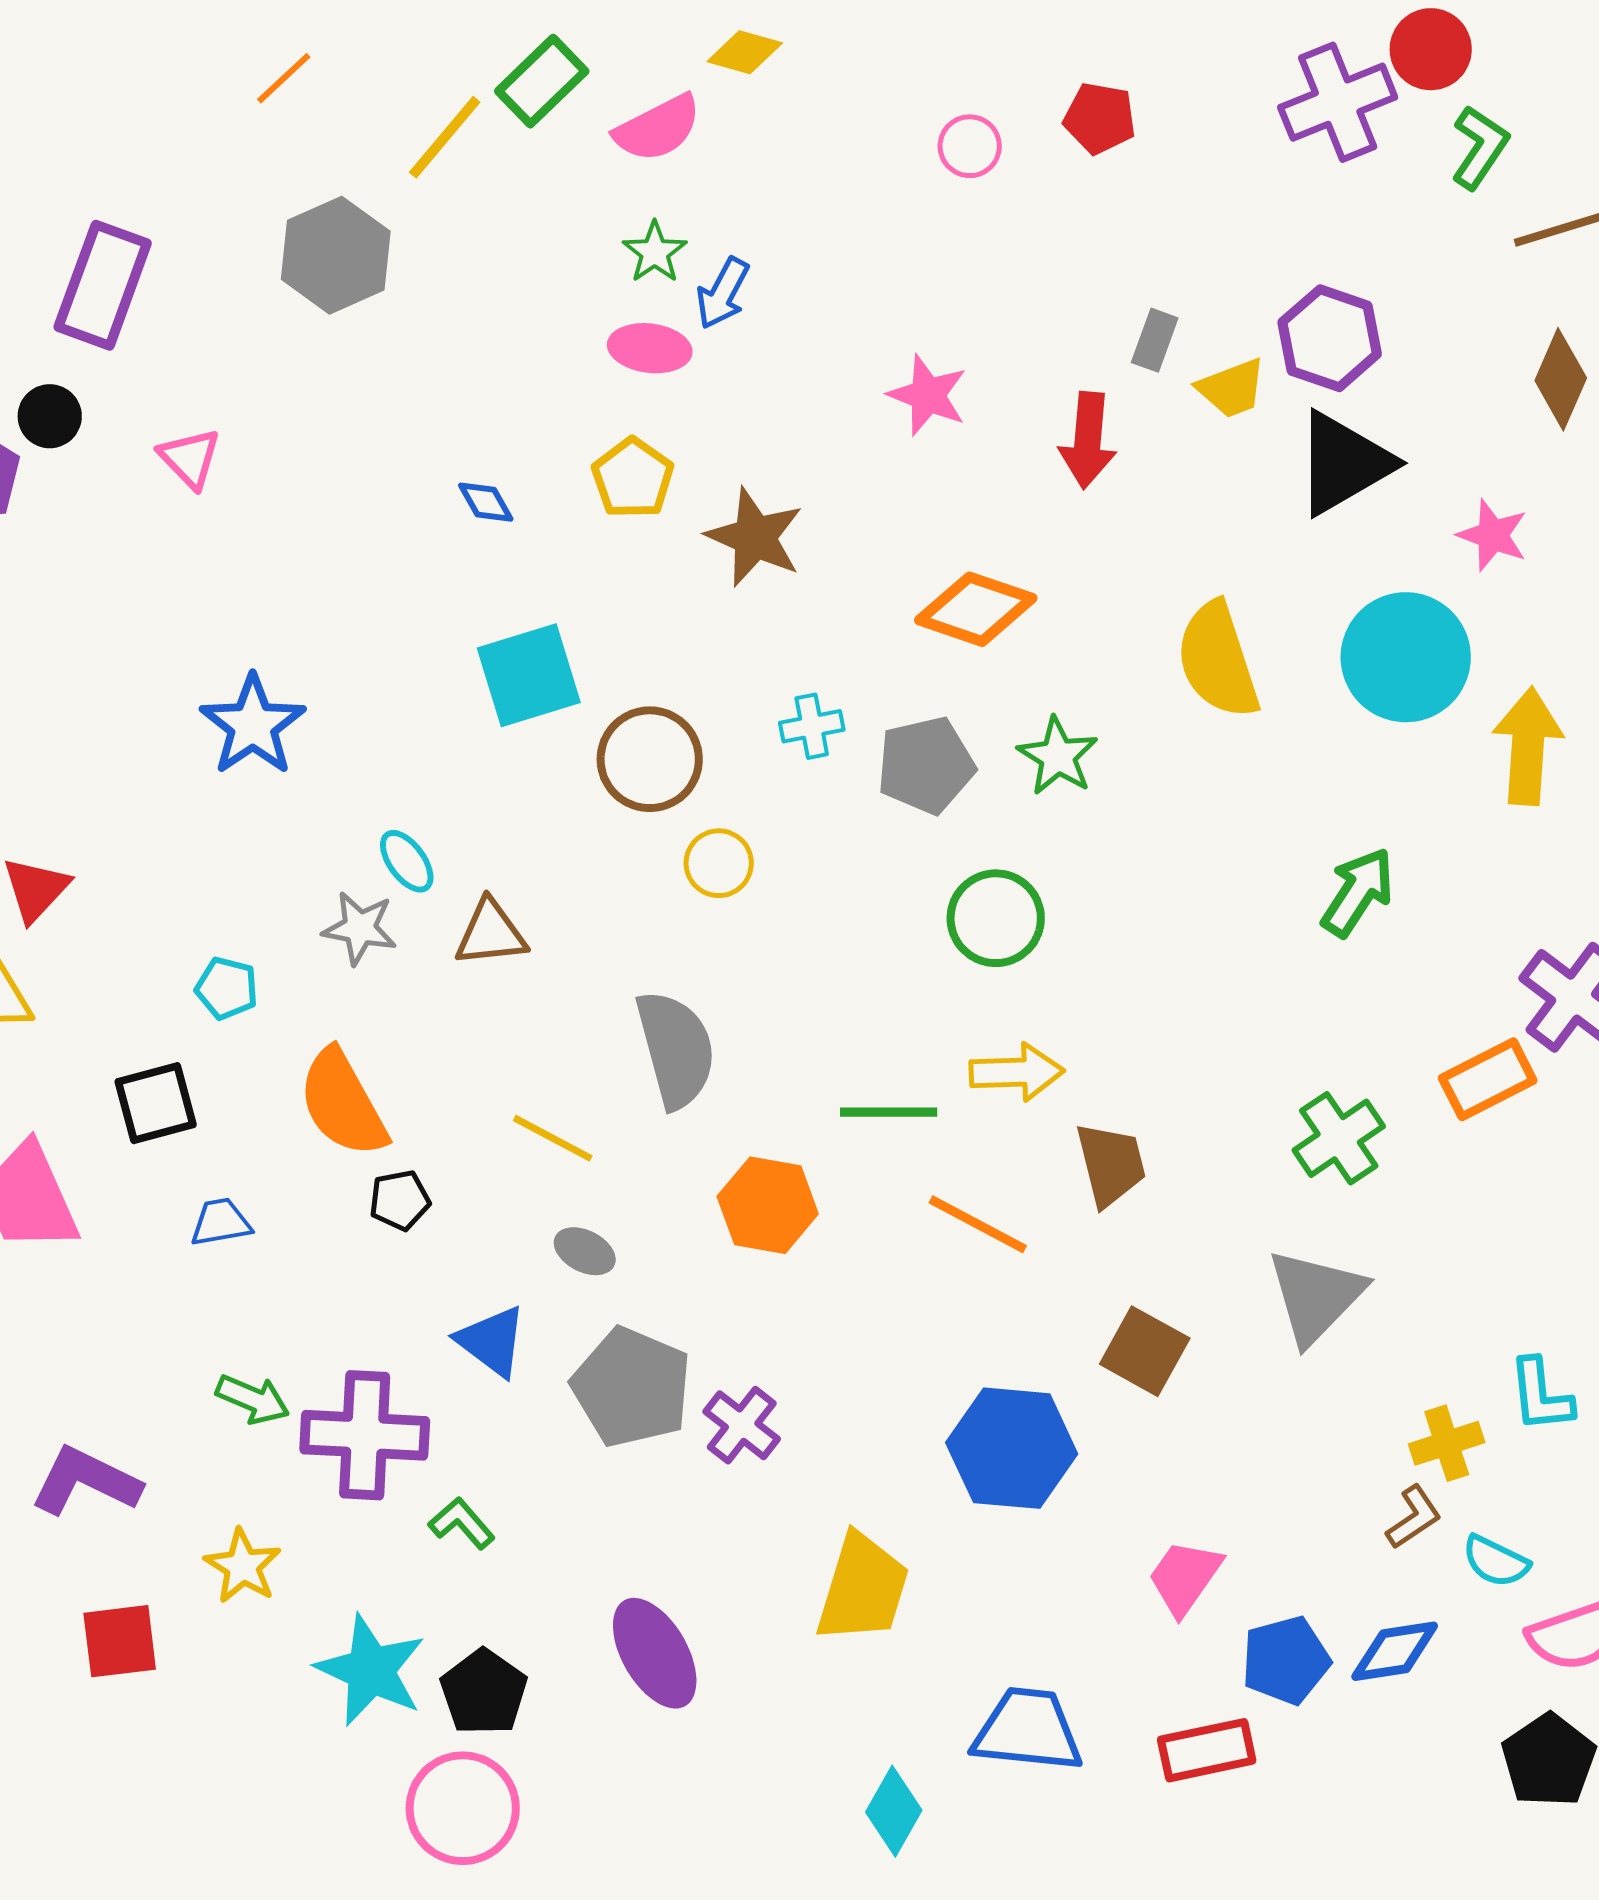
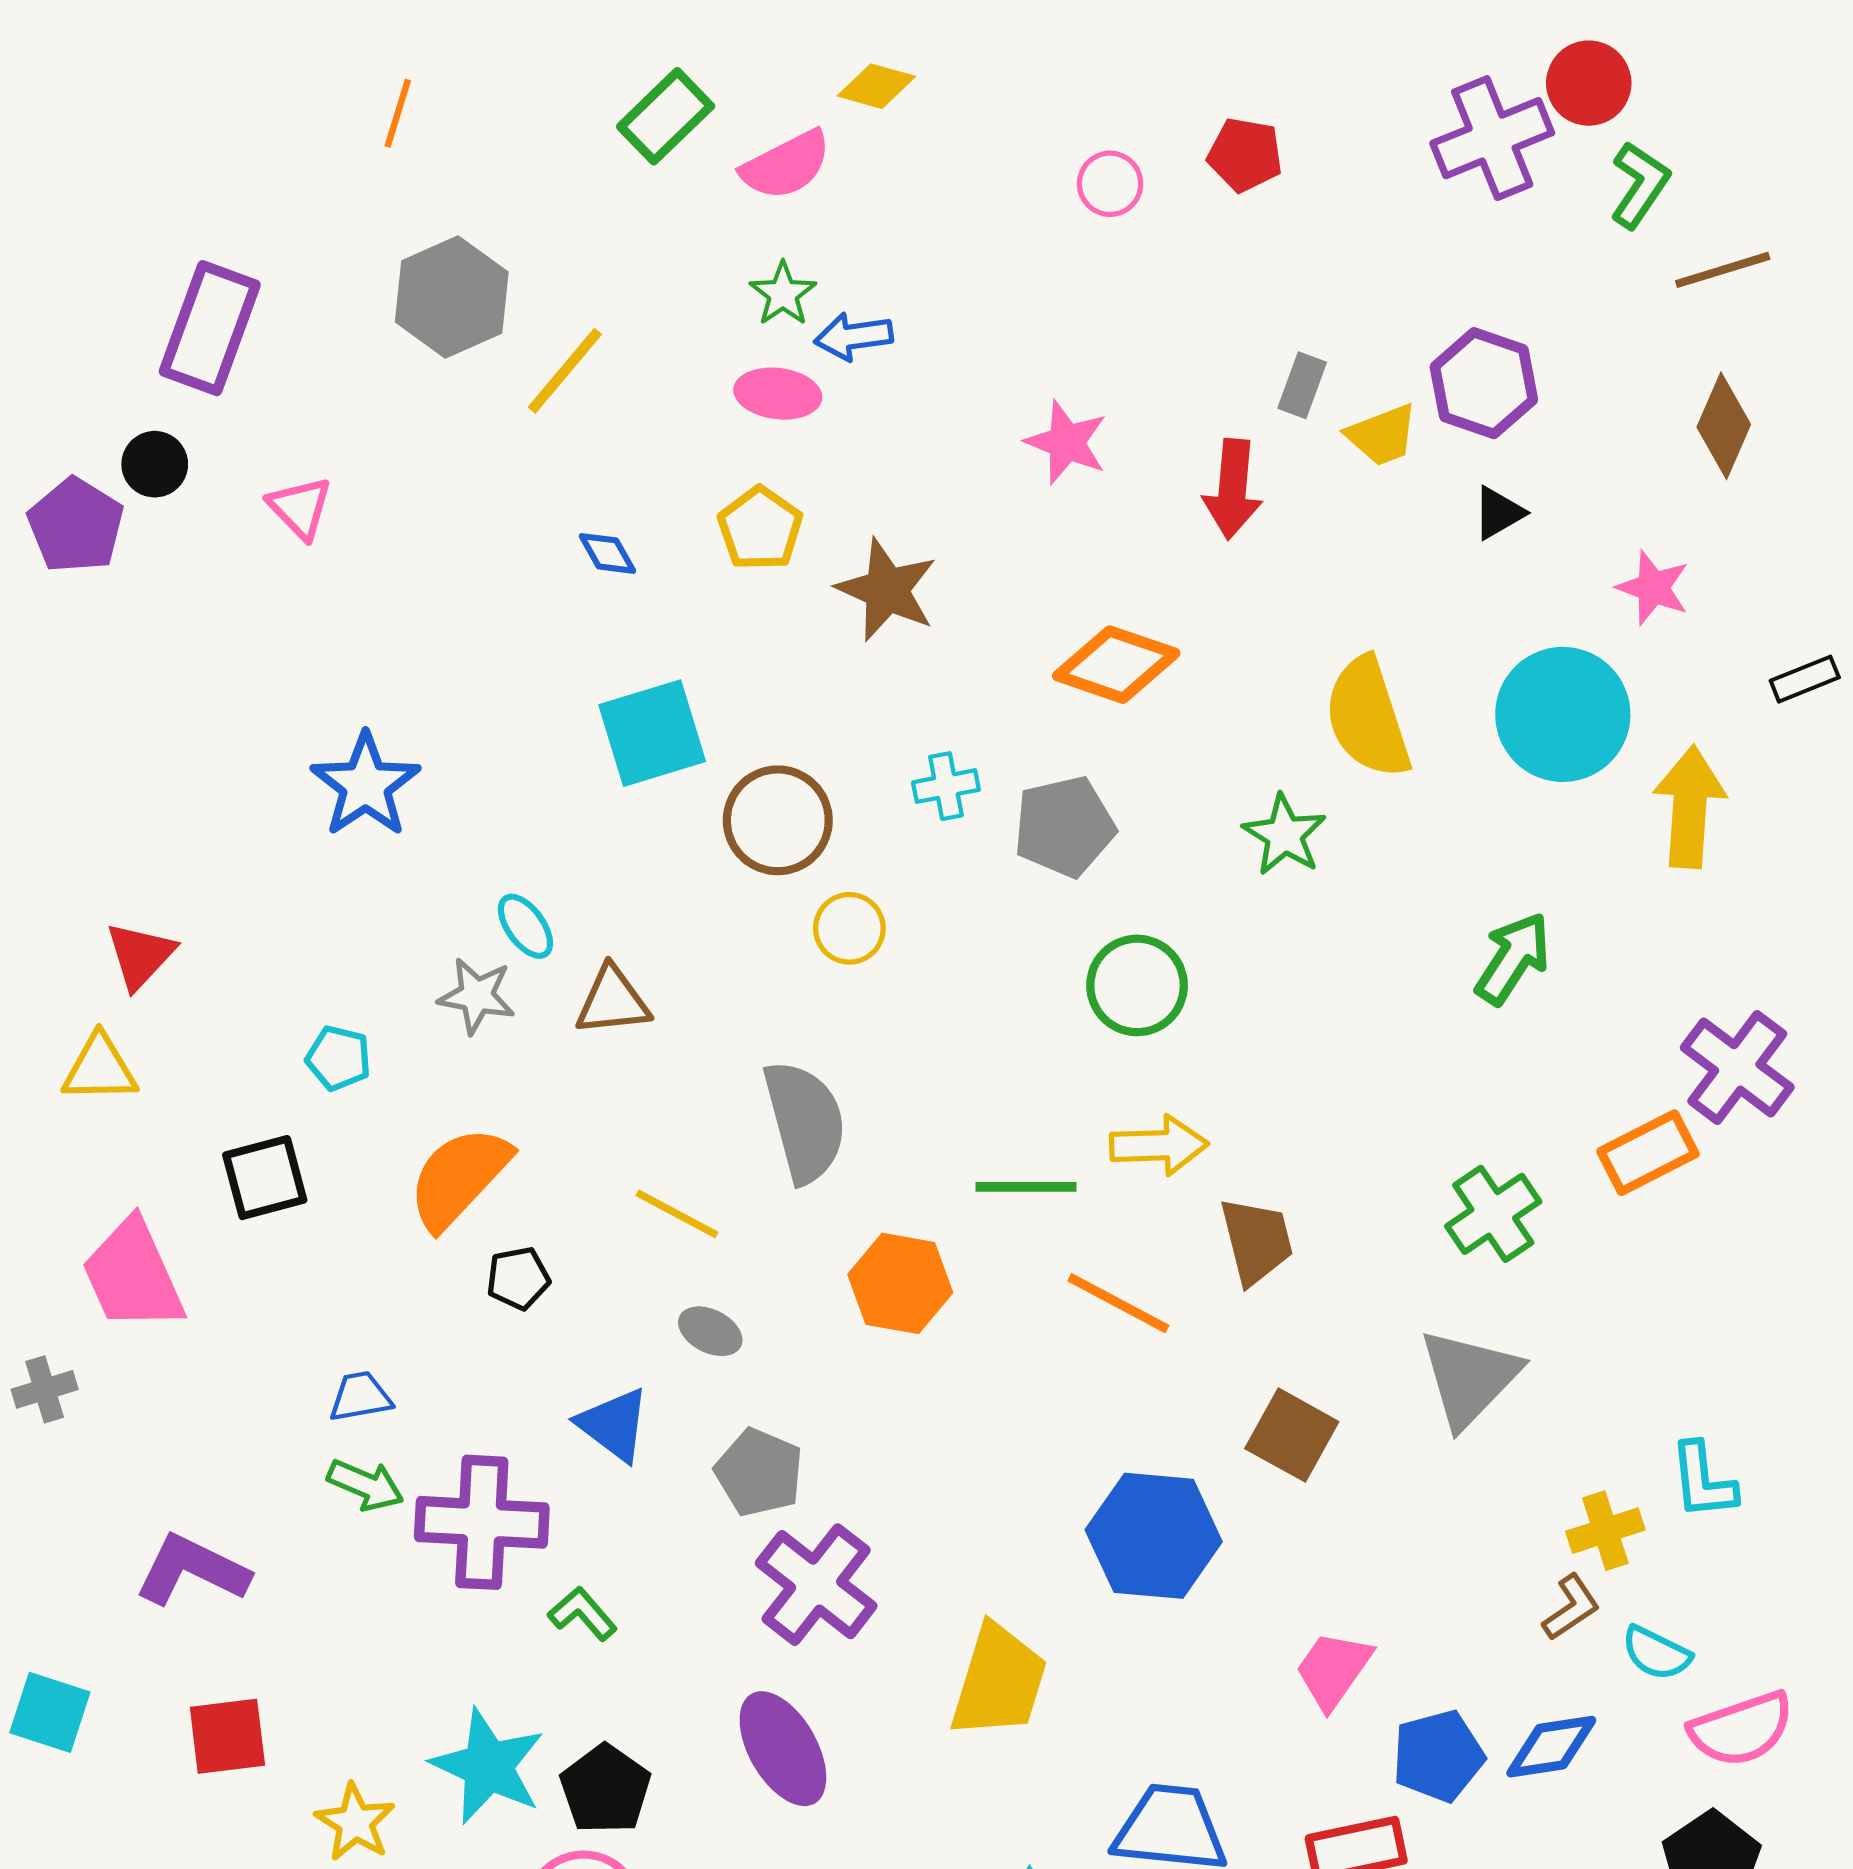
orange line: (284, 78) -> (398, 113), turned -30
yellow line: (445, 137) -> (565, 371), moved
blue arrow: (723, 293) -> (854, 336), turned 54
black triangle: (1344, 463) -> (1498, 513), size x0.5
green star: (1058, 756) -> (1284, 835), moved
orange semicircle: (343, 1103) -> (459, 1178), turned 72
blue trapezoid: (221, 1222) -> (360, 1397), moved
gray pentagon: (632, 1387) -> (759, 1472), size x0.7
purple cross: (742, 1425) -> (816, 1585), moved, size x1.5
yellow star: (243, 1566) -> (355, 1822), moved

